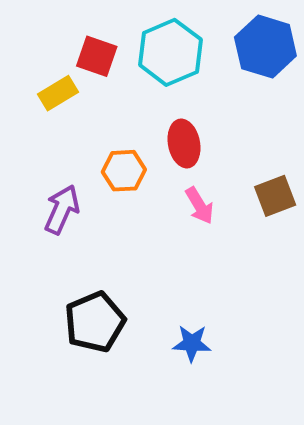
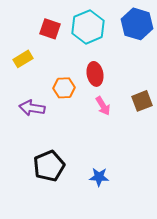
yellow rectangle: (58, 93) -> (23, 59), moved
purple arrow: (62, 209) -> (32, 108), turned -105

